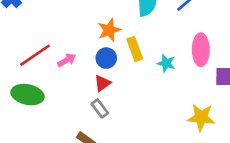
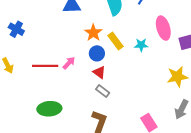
red line: (35, 55) -> (45, 66), turned 50
red triangle: (102, 83) -> (99, 72), turned -32
green ellipse: (28, 95) -> (49, 109), moved

